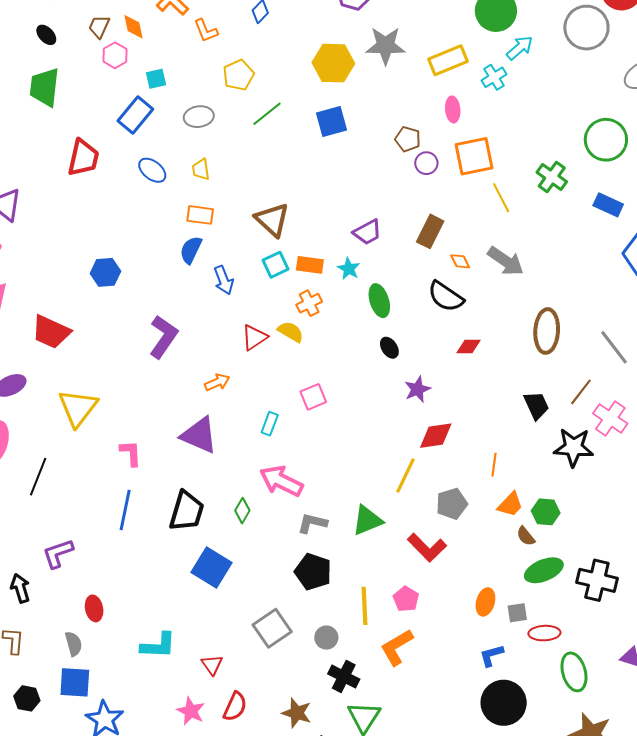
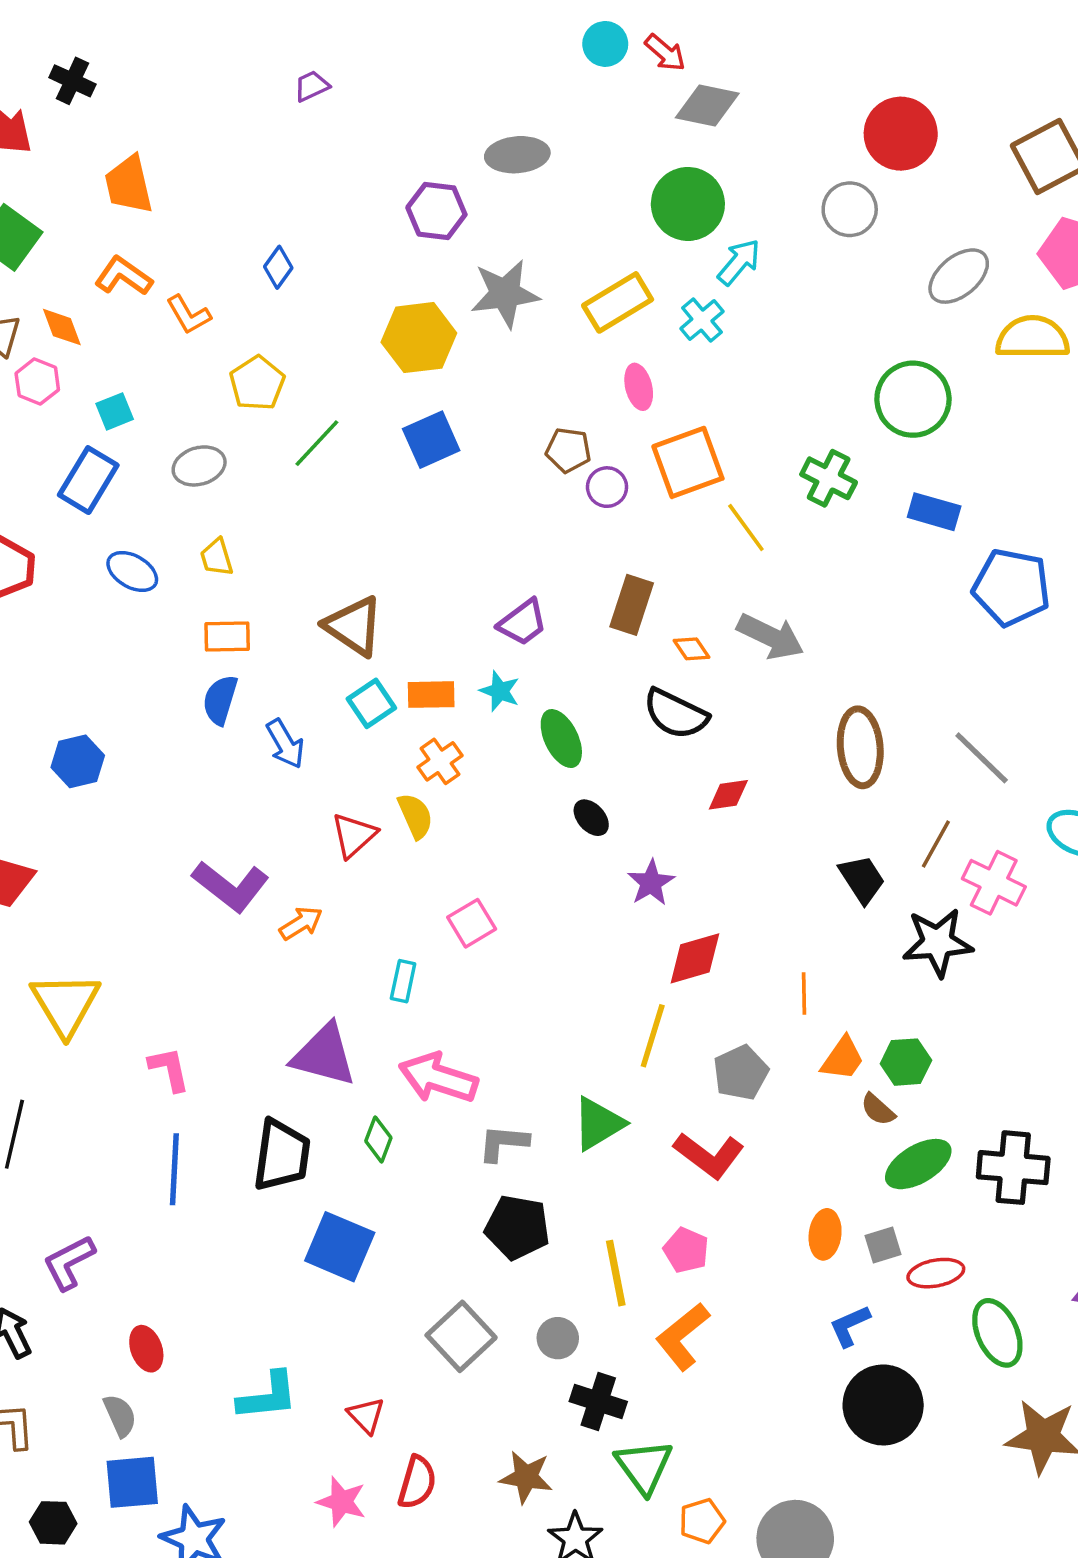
gray circle: (586, 28) -> (850, 209), size x0.7
yellow semicircle: (291, 332) -> (415, 816), turned 44
purple L-shape: (163, 337) -> (231, 886), moved, turned 102
purple triangle: (199, 435) -> (324, 1055), moved

